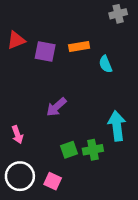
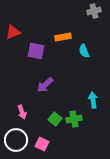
purple square: (45, 52) -> (36, 51), moved
cyan arrow: (117, 126) -> (93, 100), size x0.7
pink arrow: (17, 135) -> (22, 112), moved
green square: (69, 150) -> (55, 119), turned -32

